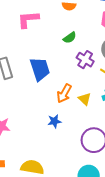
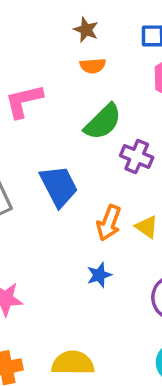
green semicircle: (70, 38) -> (103, 122), size x1.6

